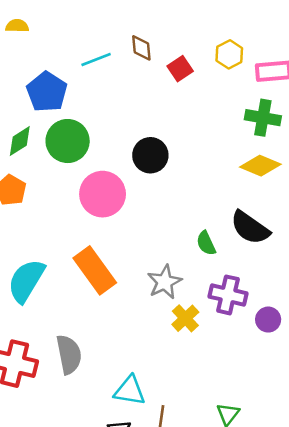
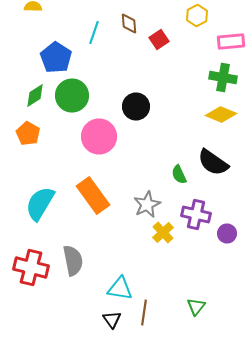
yellow hexagon: (229, 54) -> (197, 16), moved
cyan line: (96, 60) -> (94, 32), turned -50

